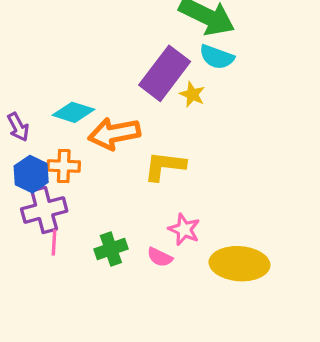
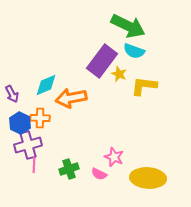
cyan diamond: (73, 112) -> (46, 85), turned -40
yellow L-shape: (165, 166) -> (144, 86), moved

